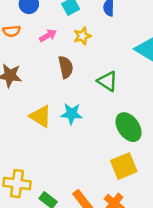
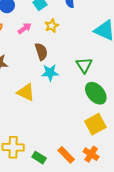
green triangle: (107, 81) -> (84, 65), moved, turned 30
cyan star: (71, 114) -> (50, 73), moved

